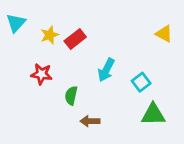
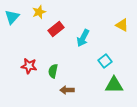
yellow star: (50, 35) -> (39, 12), moved
cyan arrow: (106, 70) -> (83, 38), moved
red star: (42, 74) -> (29, 66), moved

